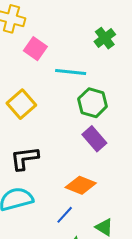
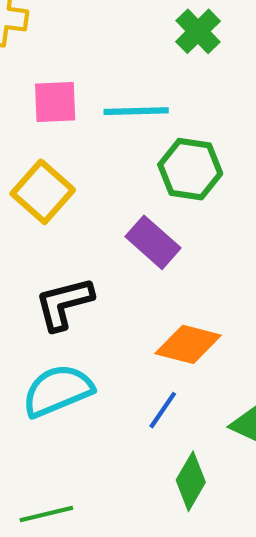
pink square: (35, 49) -> (55, 102), moved, turned -30
purple rectangle: (94, 139) -> (153, 242), moved

